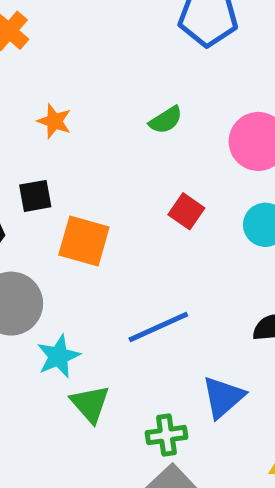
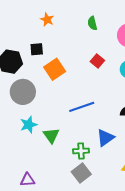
green semicircle: (166, 120) -> (92, 23), turned 104
orange square: (84, 241) -> (55, 69), turned 35
cyan star: (58, 356) -> (29, 125), moved

